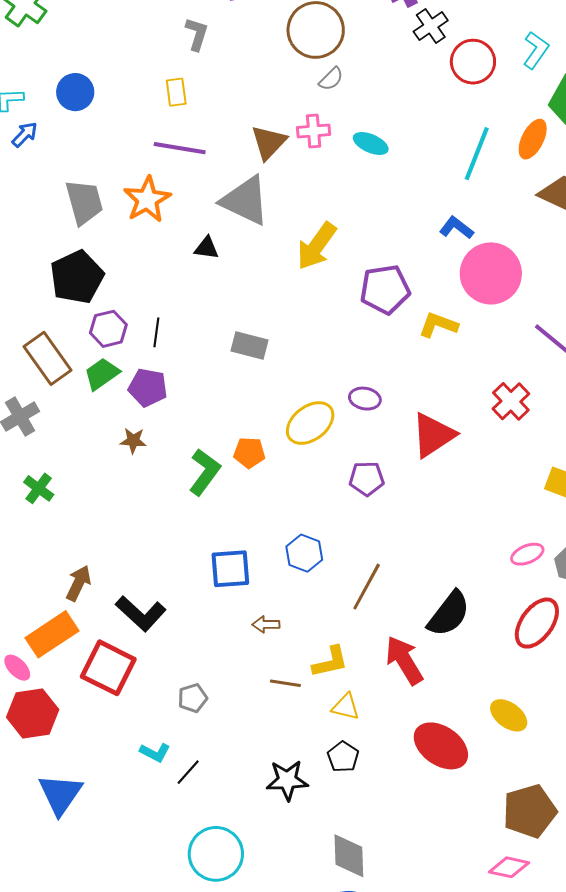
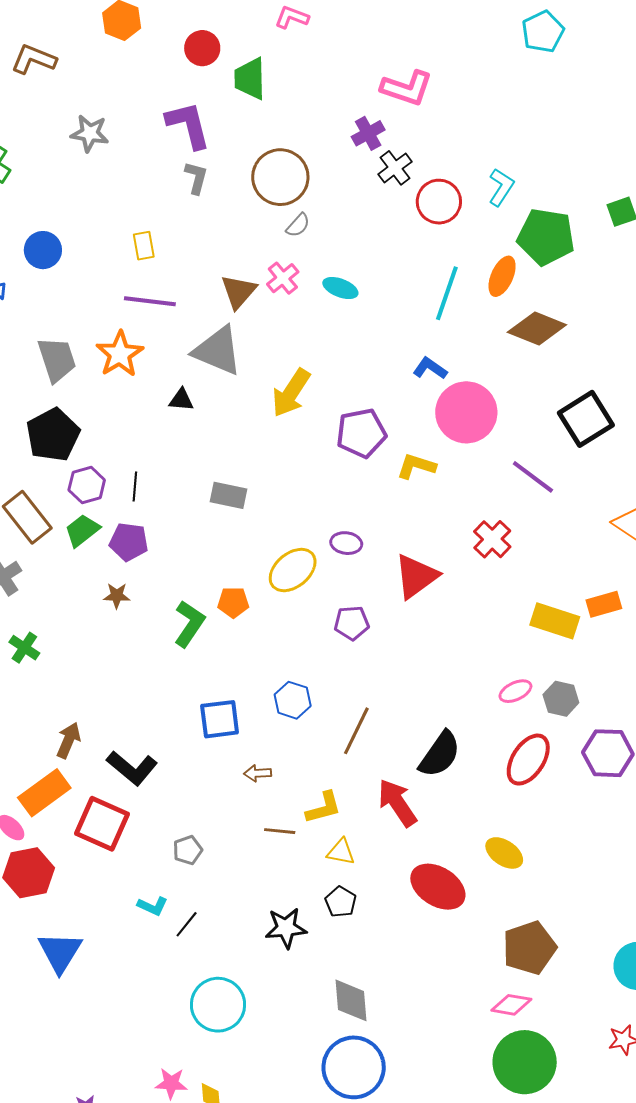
gray L-shape: (197, 34) -> (196, 178), moved
pink cross: (314, 131) -> (283, 278), turned -32

